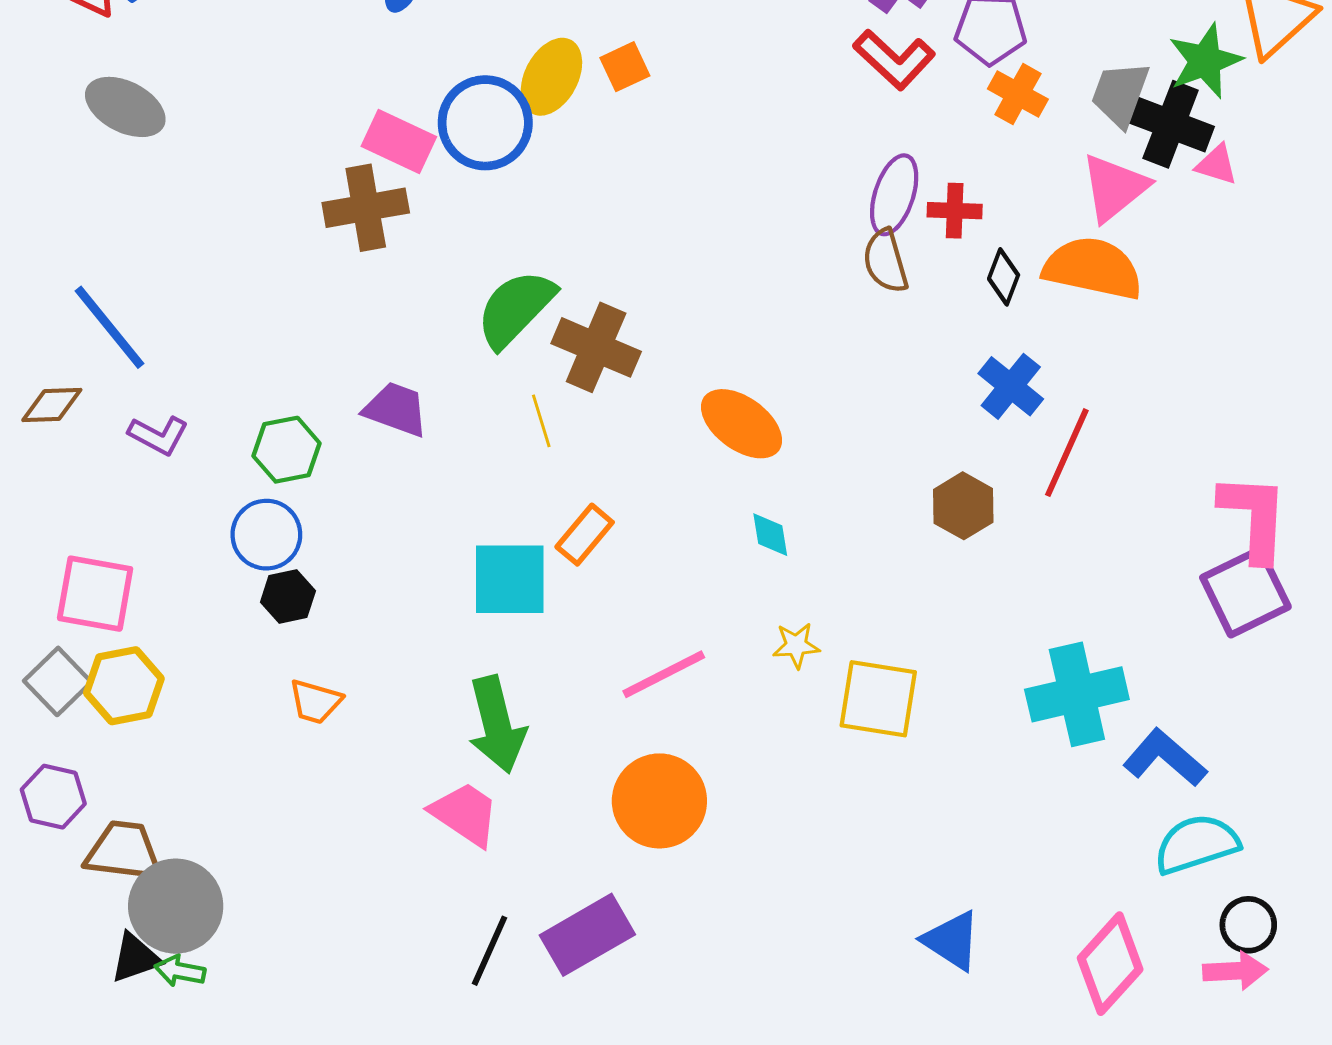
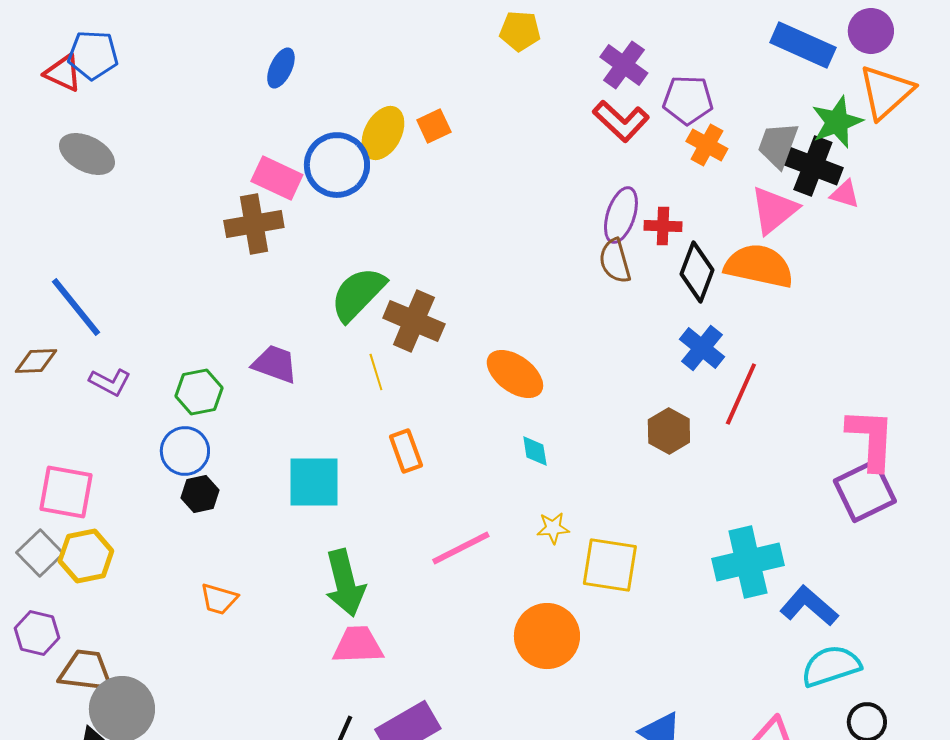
black diamond: (1004, 277) -> (697, 272), size x1.5
orange rectangle: (585, 535) -> (406, 451), turned -60
cyan square: (510, 579) -> (314, 482), moved
orange trapezoid: (315, 702) -> (219, 599), moved
orange circle: (659, 801) -> (547, 636), moved
pink trapezoid: (465, 814) -> (358, 645), moved, turned -36

